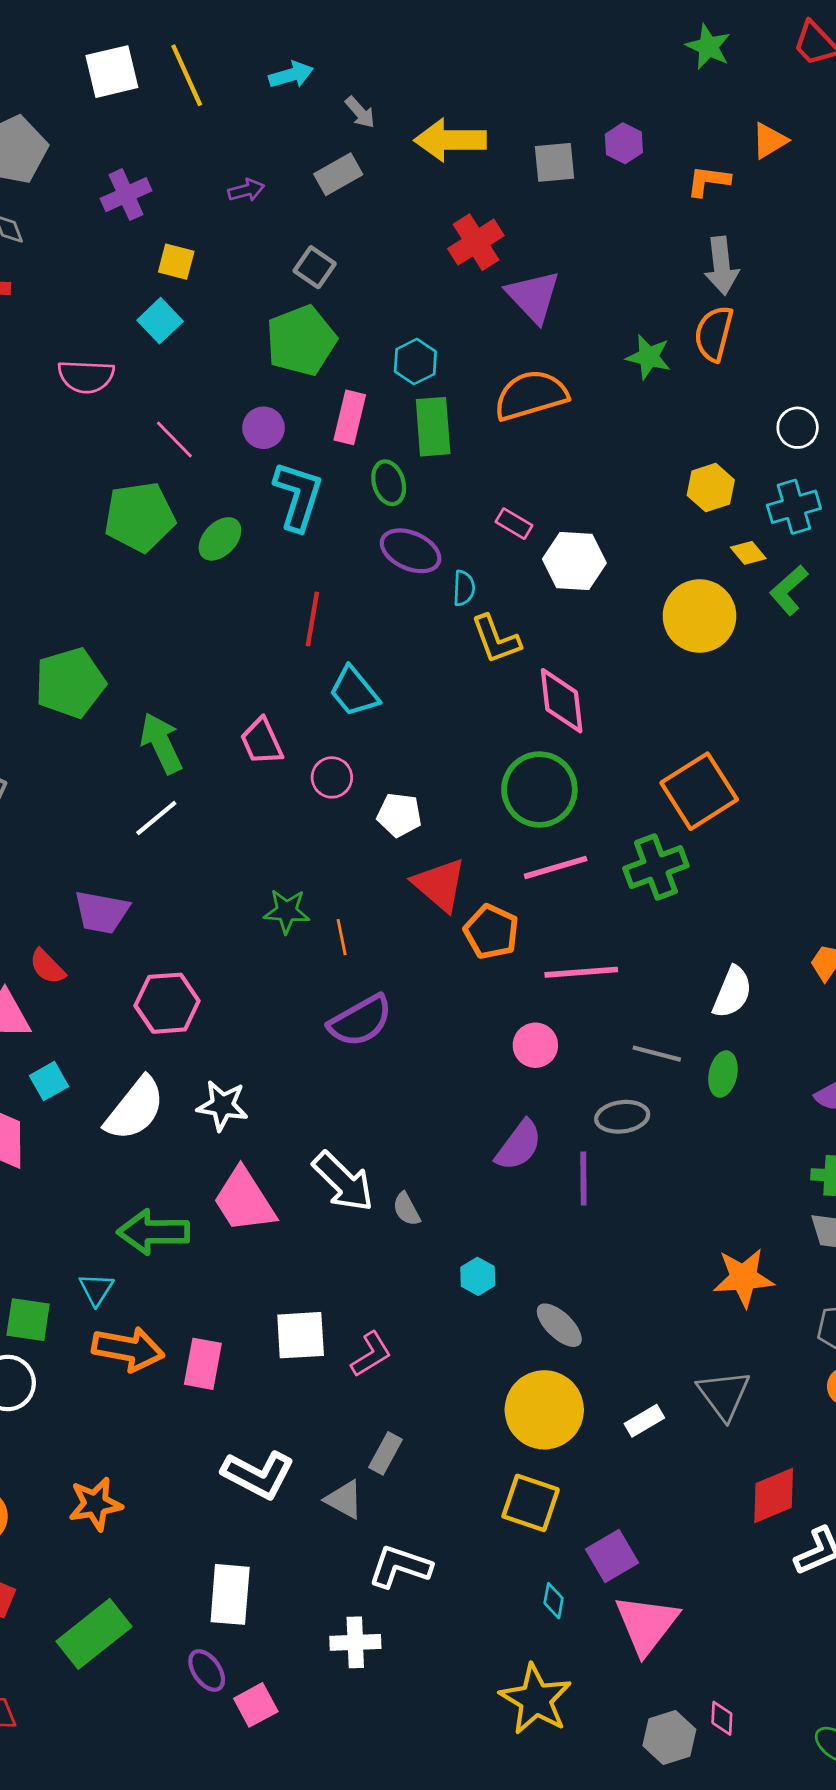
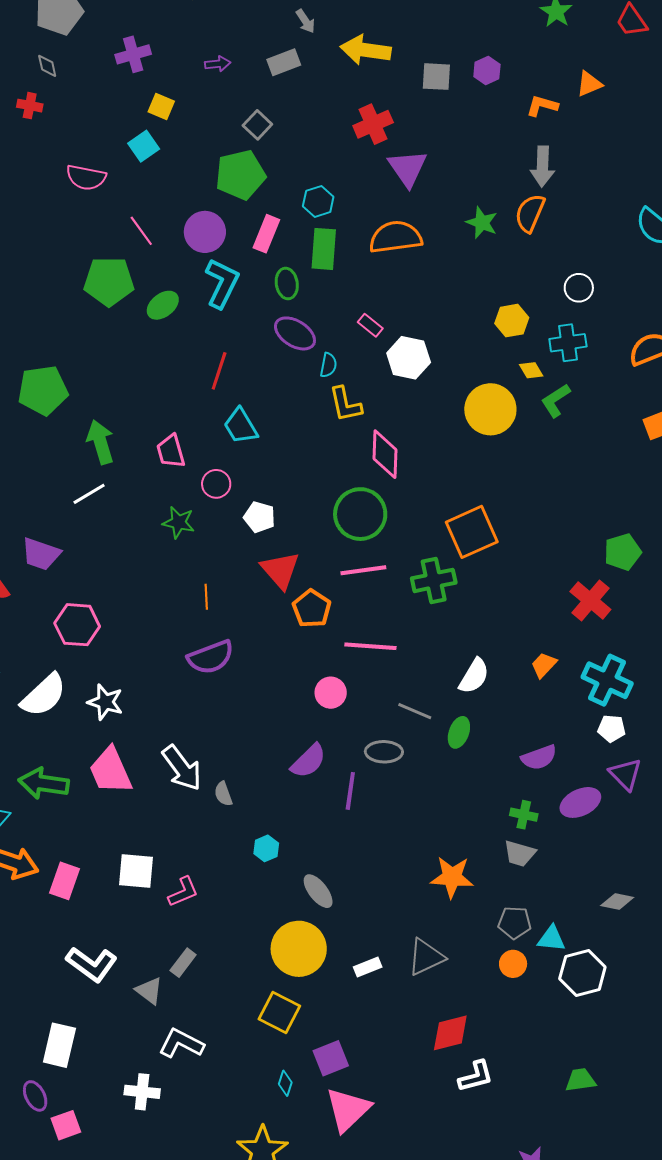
purple circle: (263, 428) -> (205, 232), size x1.4
green star: (287, 911) -> (179, 522), moved
gray triangle: (724, 1395) -> (426, 957), turned 33

